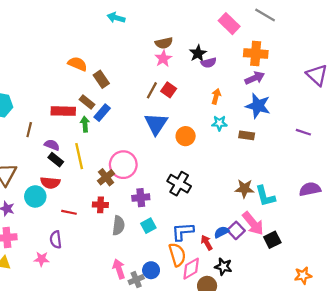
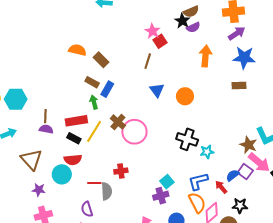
brown semicircle: (164, 43) -> (191, 12), moved
red square: (169, 90) -> (160, 41), moved, turned 32
orange arrow: (216, 96) -> (206, 56), size x1.5
red rectangle: (63, 111) -> (76, 121), moved
cyan star: (219, 123) -> (207, 152), moved
blue triangle: (156, 124) -> (157, 90), size x0.7
purple semicircle: (52, 145) -> (46, 129), moved
yellow line: (79, 156) -> (94, 131), turned 55
brown cross: (106, 177) -> (118, 122), moved
brown star: (244, 189) -> (248, 145), moved, turned 30
purple cross: (141, 198) -> (161, 196), moved
gray semicircle: (118, 226) -> (107, 191), moved

